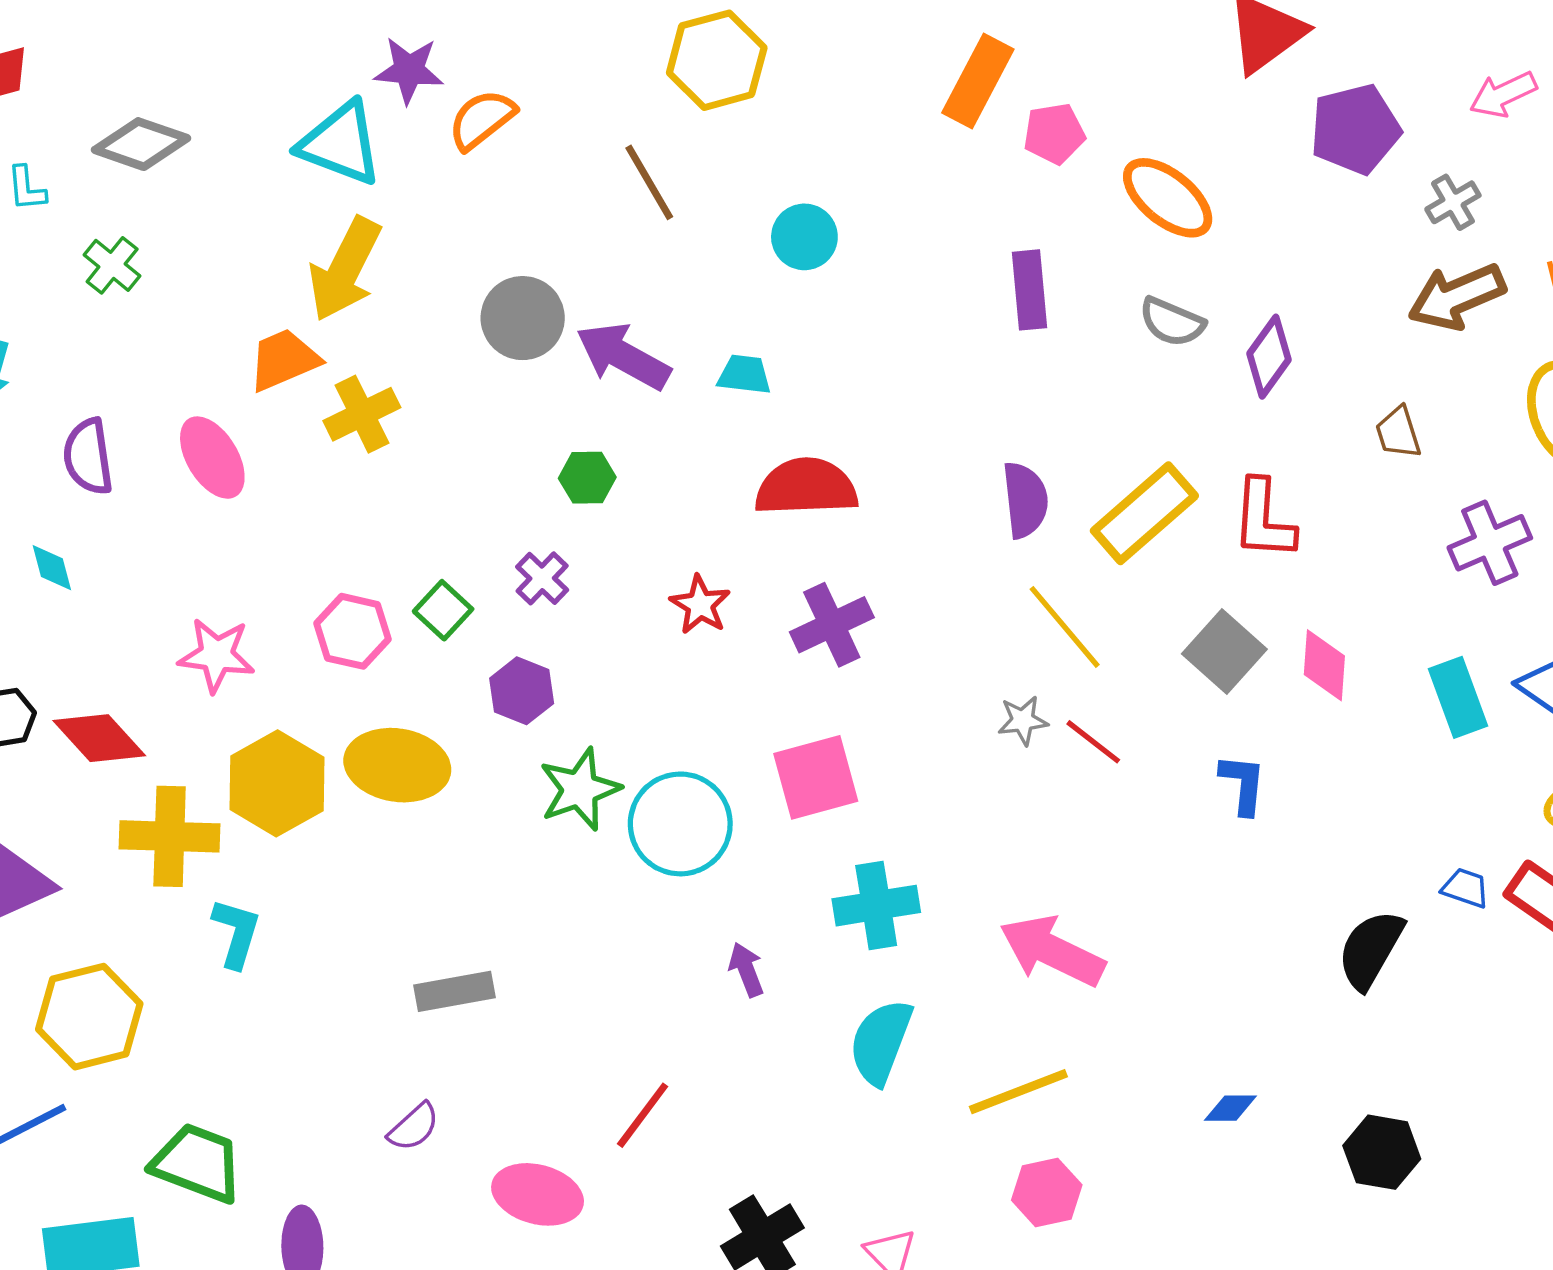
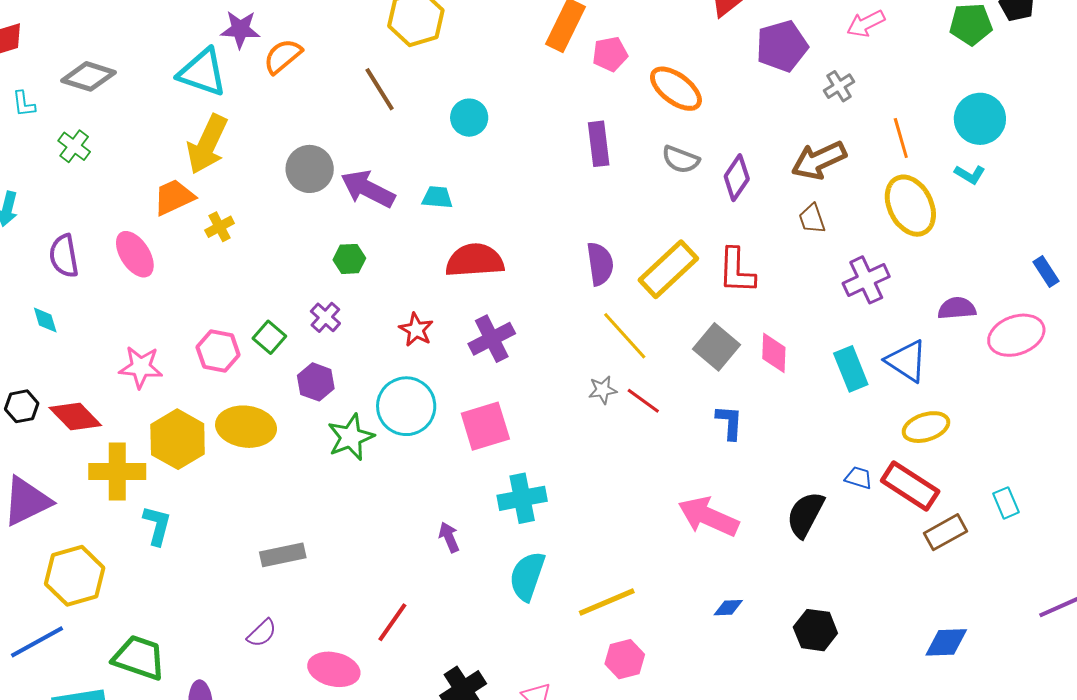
brown arrow: (1457, 297) -> (819, 160), moved
yellow cross: (362, 414) -> (220, 227), size x0.7
cyan circle: (680, 824) -> (406, 406), moved
pink arrow: (1052, 951) -> (708, 517), moved

